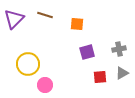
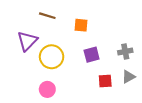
purple triangle: (14, 19) -> (27, 41), moved
yellow circle: (28, 64) -> (52, 57), moved

